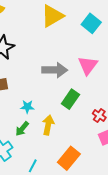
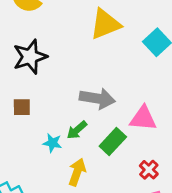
pink triangle: (88, 65) -> (143, 118), moved, turned 50
green arrow: (22, 129) -> (77, 130), moved

